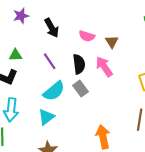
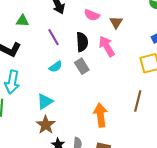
green triangle: (15, 55) -> (22, 21), moved
cyan semicircle: (54, 91) -> (56, 67), size x0.6
cyan triangle: (46, 117) -> (45, 102), moved

